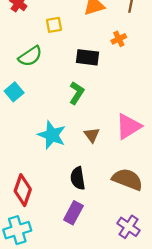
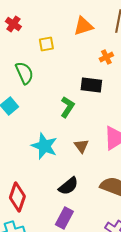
green semicircle: (30, 56) -> (24, 73), turned -80
black rectangle: (87, 57) -> (91, 85), moved
black semicircle: (78, 178) -> (68, 186), turned -120

